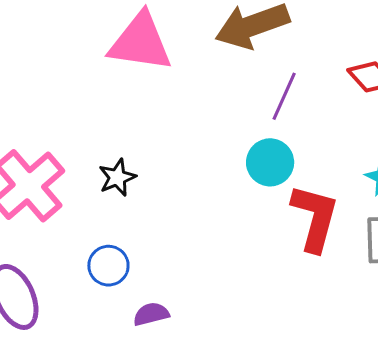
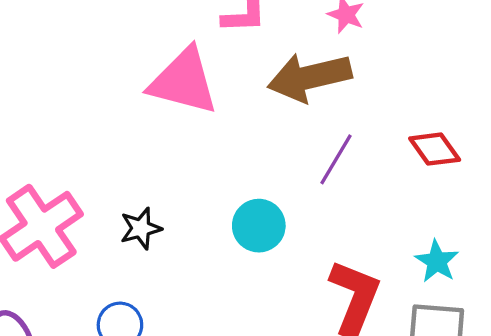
cyan circle: (270, 162) -> (259, 226), moved

